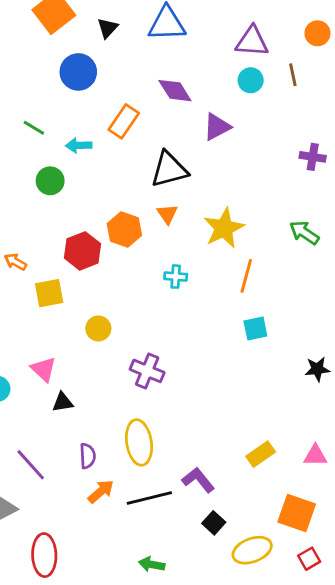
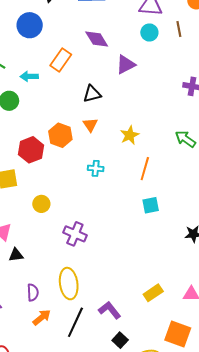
black triangle: (169, 169) -> (92, 94), size x0.7
yellow star: (224, 228) -> (130, 135), size x0.7
black line: (149, 498) -> (75, 322), turned -52

